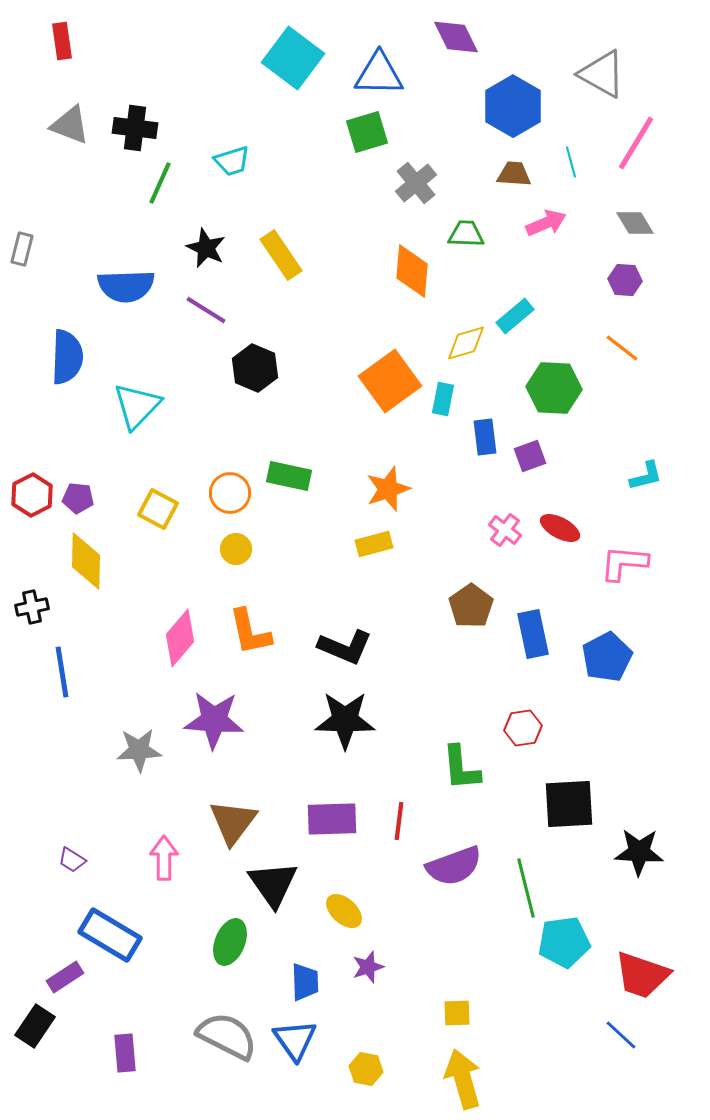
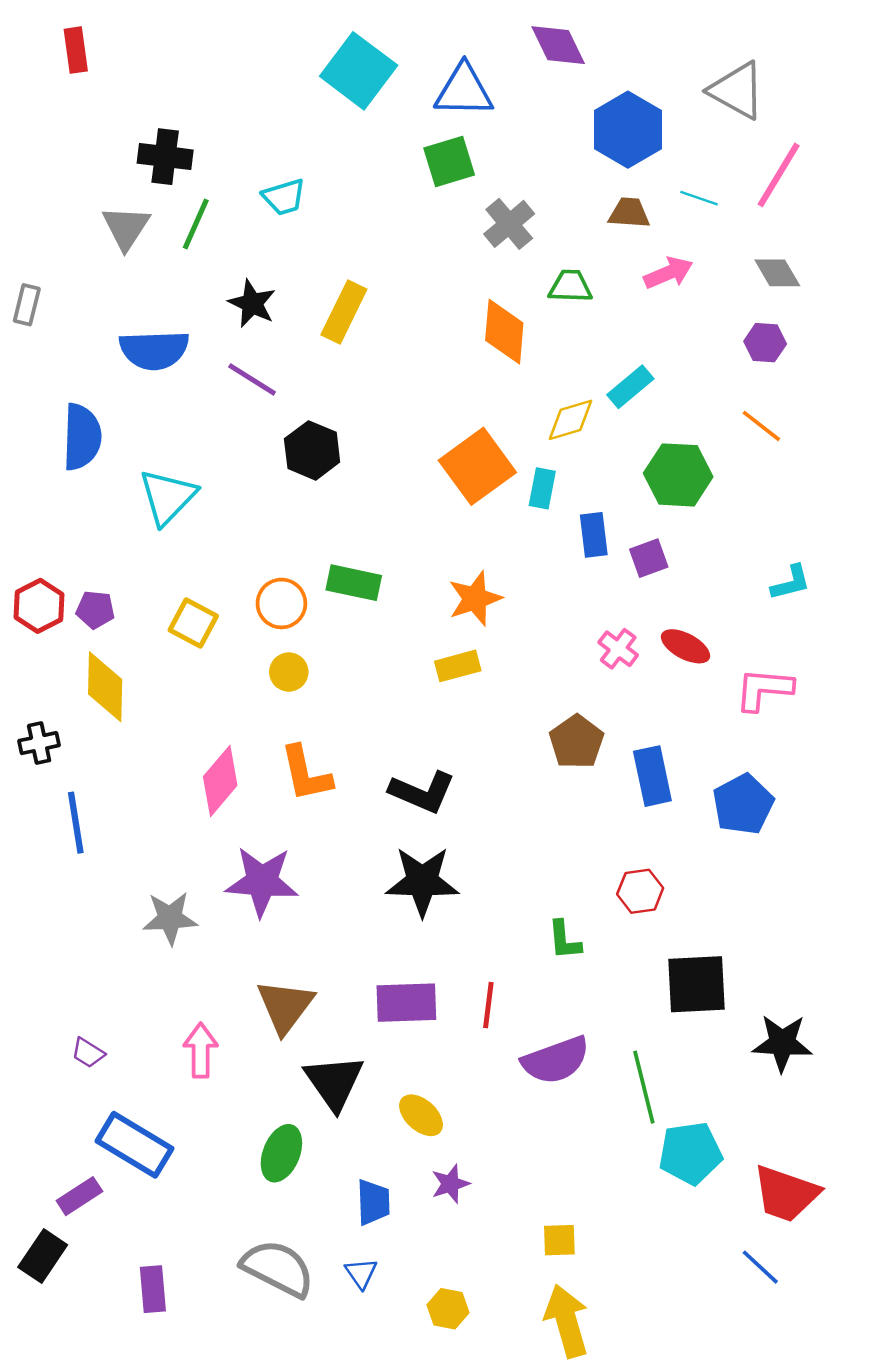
gray triangle: (70, 125) -> (126, 228), moved, turned 42
cyan line: (571, 162) -> (699, 198), turned -56
yellow rectangle: (281, 255) -> (344, 312), turned 60
green L-shape: (461, 768) -> (564, 940), size x0.7
blue triangle: (295, 1040) -> (361, 1273), size x0.6

